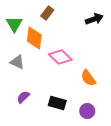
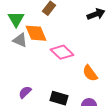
orange diamond: (34, 38) -> (36, 33), turned -30
gray triangle: (17, 62) -> (20, 40), moved

